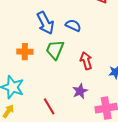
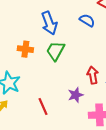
blue semicircle: (73, 25) -> (87, 20), moved
red arrow: (86, 61) -> (93, 75), moved

